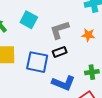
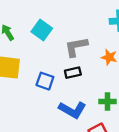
blue square: (37, 62) -> (45, 81), size x0.7

